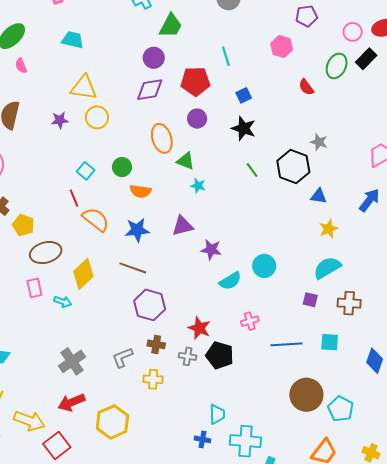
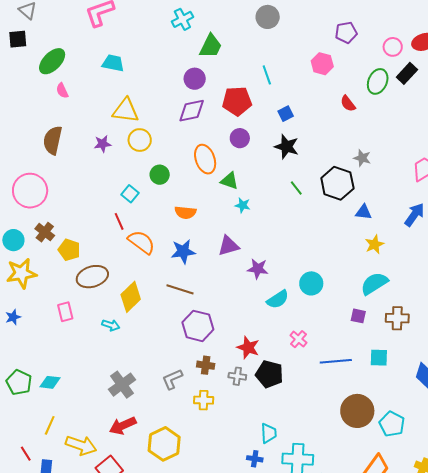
green circle: (122, 167) -> (160, 175), moved
pink rectangle: (34, 288) -> (65, 312), moved
pink cross: (250, 321) -> (298, 339), turned -30

